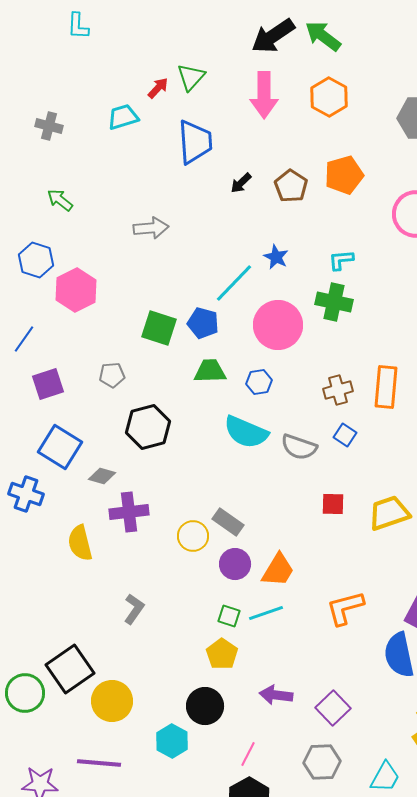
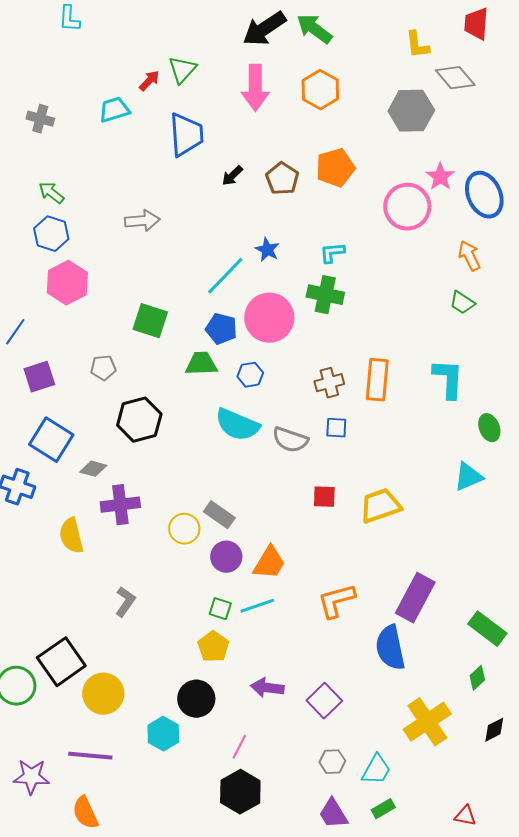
blue hexagon: (36, 260) -> (51, 234), moved
blue pentagon: (203, 323) -> (221, 329), moved
blue square: (345, 435) -> (336, 428), turned -30
gray hexagon: (322, 762) -> (332, 762), moved, size x0.7

